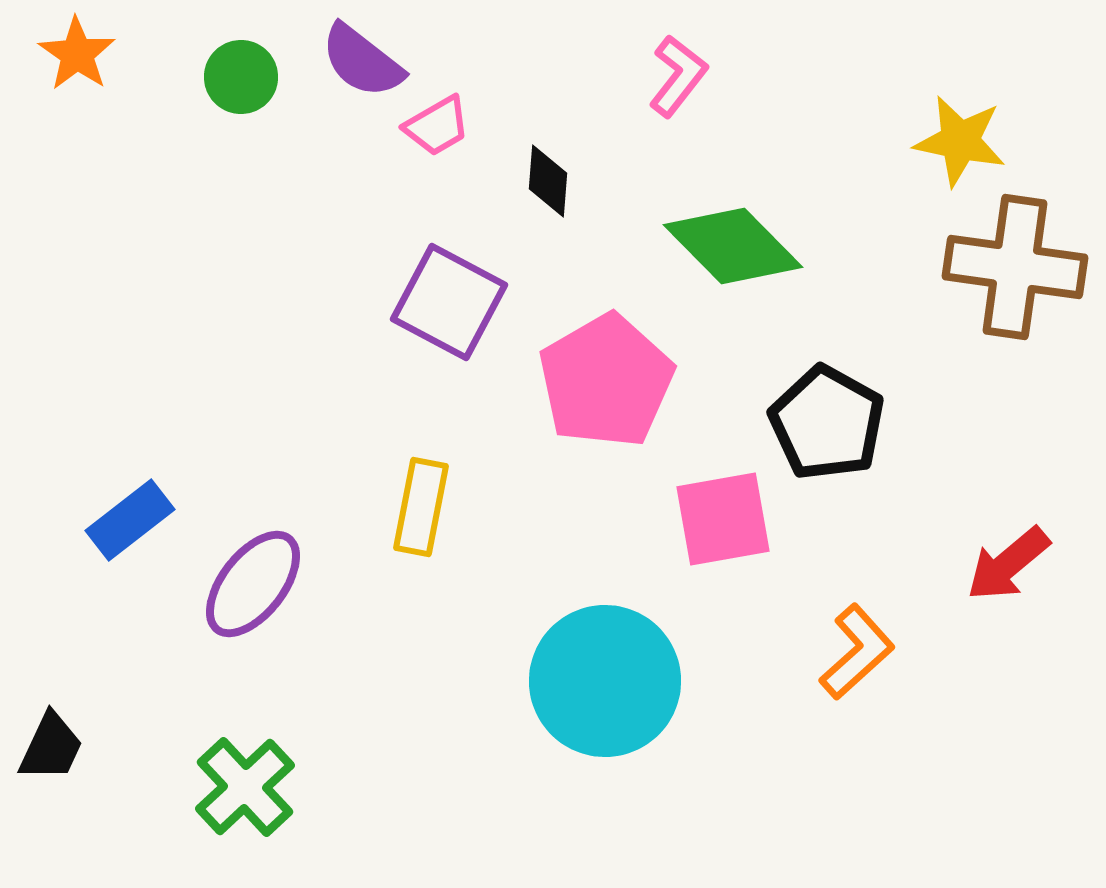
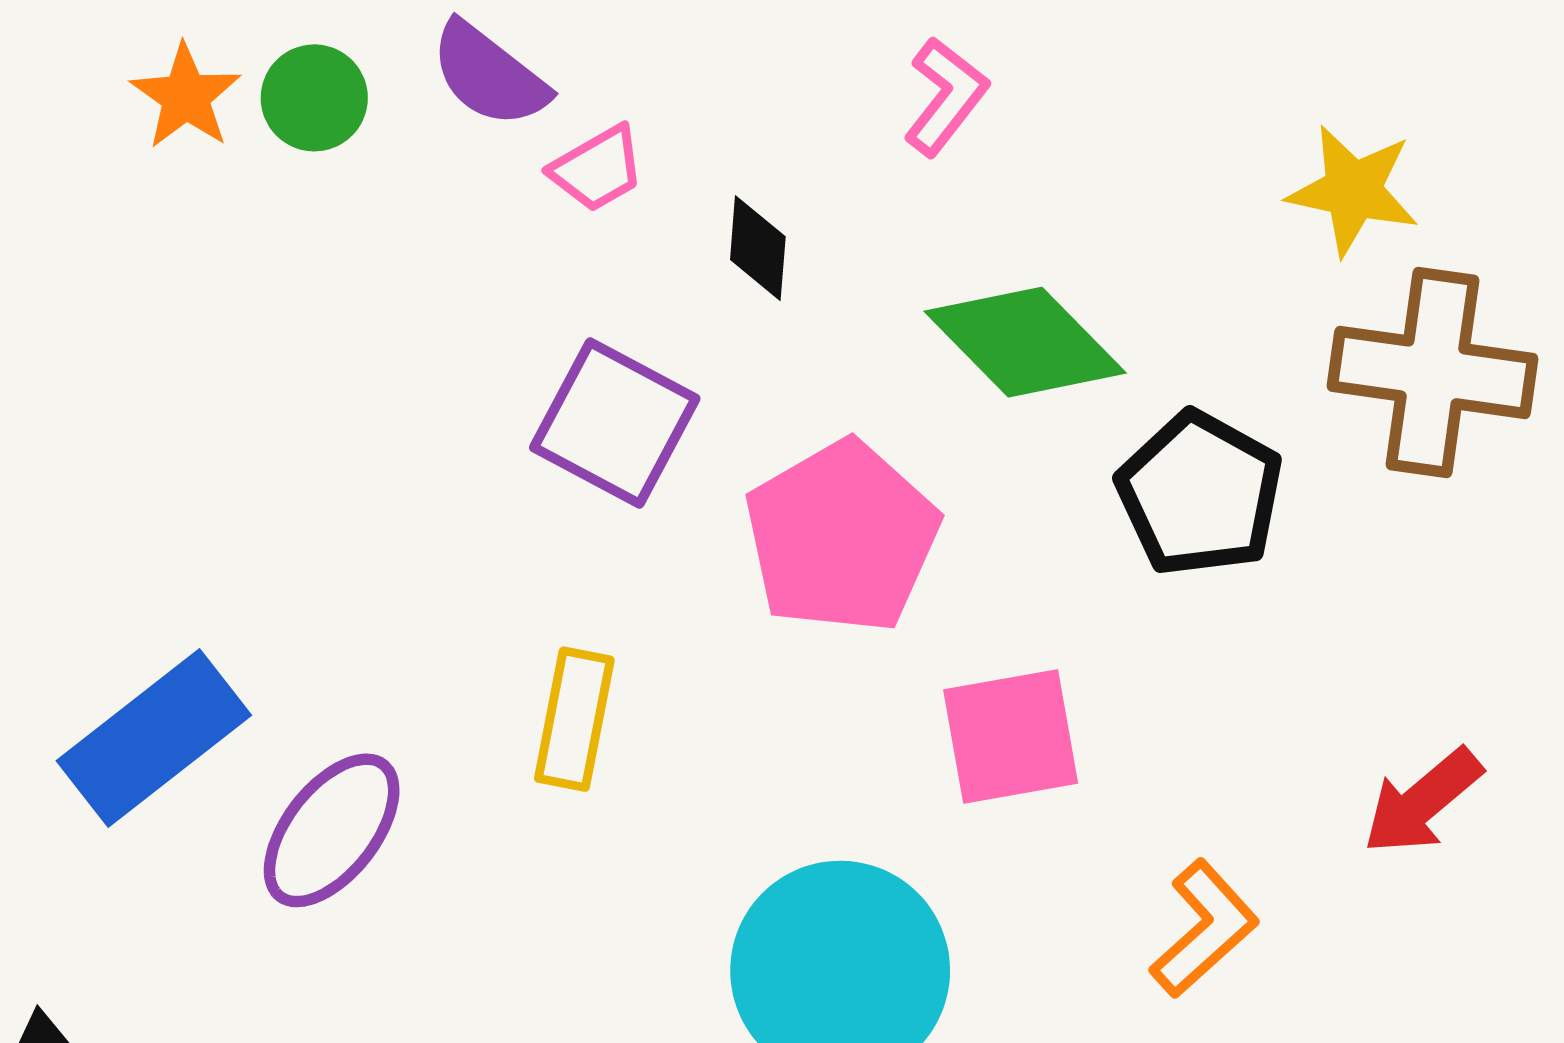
orange star: (77, 54) -> (186, 96), moved
black pentagon: (827, 423) -> (1200, 494), moved
blue rectangle: (130, 520) -> (154, 738), size x1.5

